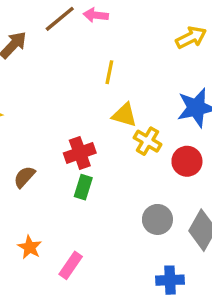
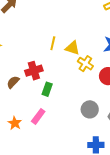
yellow line: (109, 72) -> (53, 43), moved
red cross: (80, 153) -> (34, 71), moved
pink rectangle: (71, 265) -> (38, 116), moved

